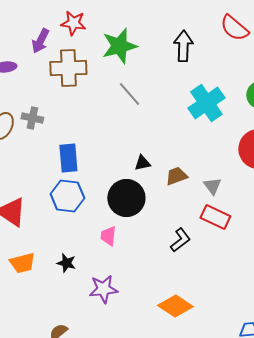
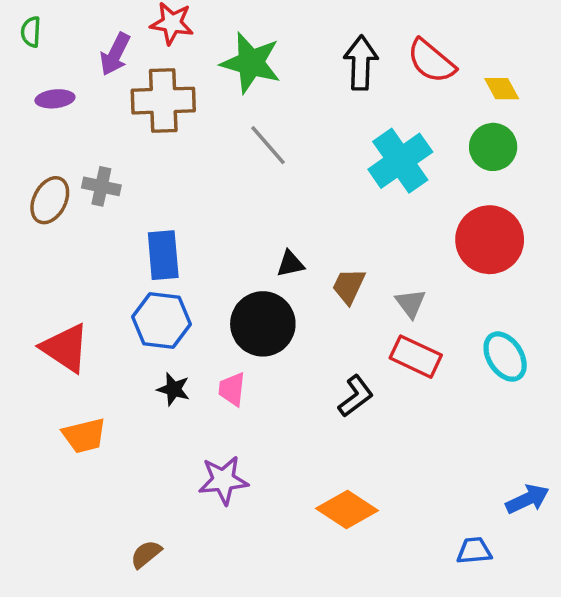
red semicircle: (234, 28) -> (431, 61), moved
green star: (119, 46) -> (251, 63), turned 30
brown trapezoid: (176, 176) -> (349, 286), turned -45
black star: (66, 263) -> (174, 389), moved

